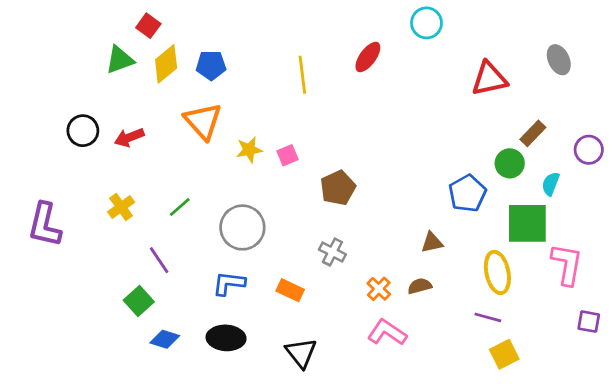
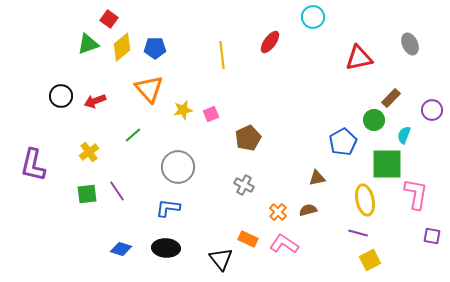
green line: (180, 207) -> (133, 135), moved
orange rectangle: (290, 290) -> (248, 239), moved
green square: (139, 301) -> (87, 194), moved, turned 35

